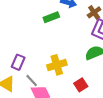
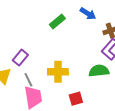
green rectangle: (51, 17) -> (57, 21), moved, turned -35

